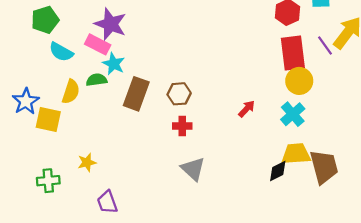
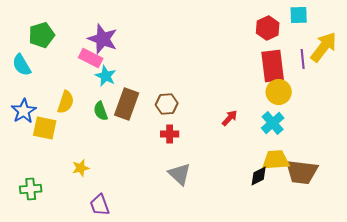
purple line: (325, 46) -> (303, 59), turned 30
cyan semicircle: (61, 52) -> (22, 65), moved, turned 30
green semicircle: (97, 80) -> (101, 111), moved, turned -102
brown trapezoid: (324, 167) -> (302, 172), turned 112
green cross: (48, 181) -> (31, 189), moved

